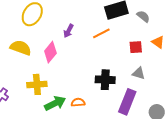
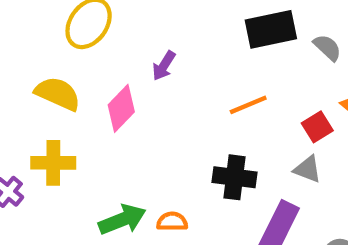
orange line: (101, 33) -> (248, 105), moved
red square: (136, 47) -> (317, 127), moved, turned -32
yellow cross: (37, 84) -> (53, 163), moved

